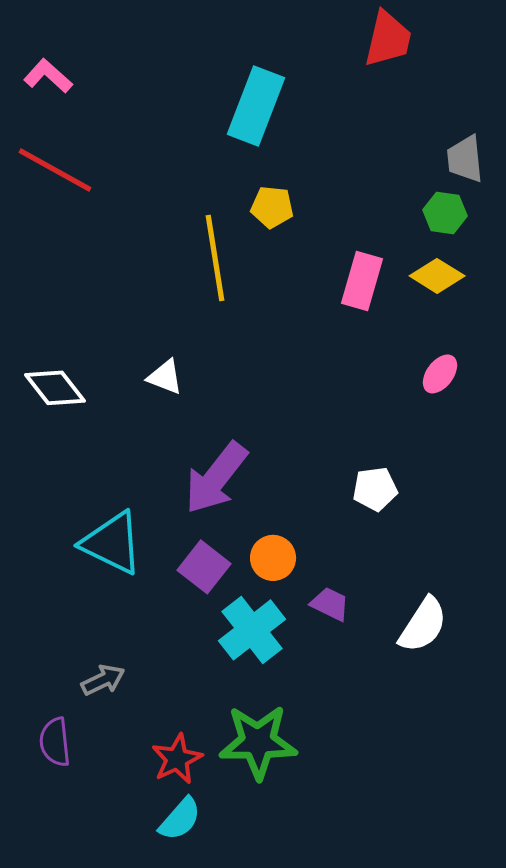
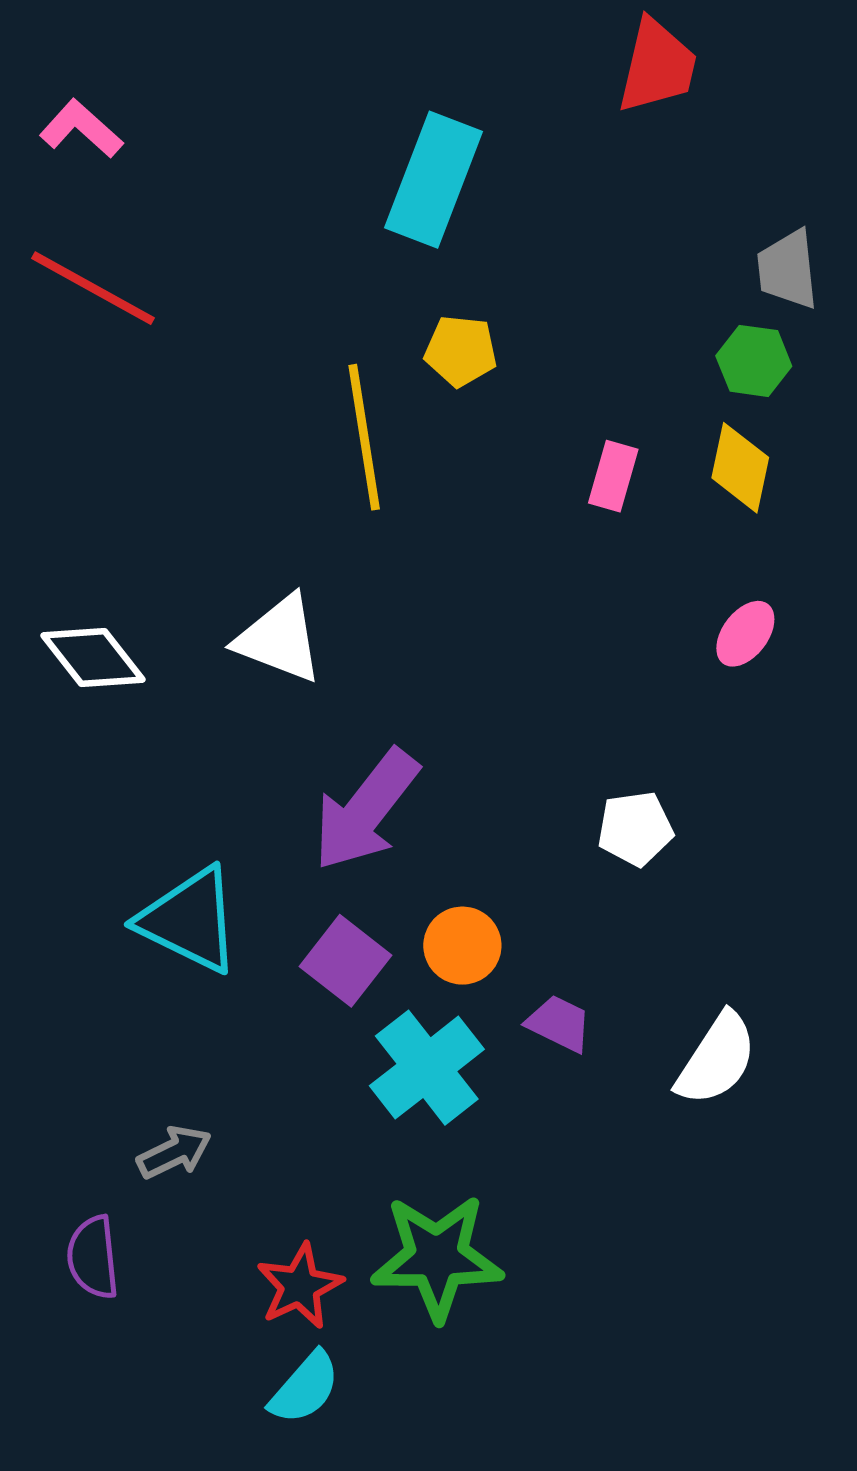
yellow diamond: (437, 276) -> (740, 468), turned 70
pink rectangle: (362, 281) -> (613, 476), size x0.7
white triangle: (165, 377) -> (279, 639), size x1.5

